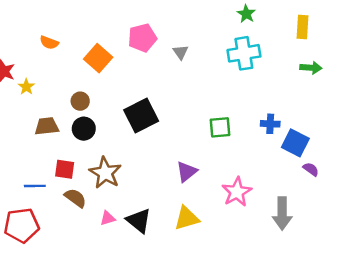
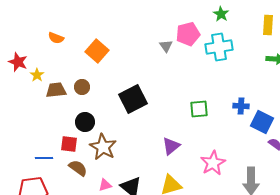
pink pentagon: (142, 38) -> (188, 34), moved
brown trapezoid: (47, 126) -> (56, 90), moved
black circle: (84, 129) -> (85, 122), moved

